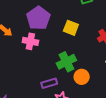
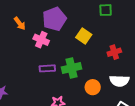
orange circle: (82, 77) -> (93, 87), moved
purple rectangle: (49, 83) -> (47, 68), moved

